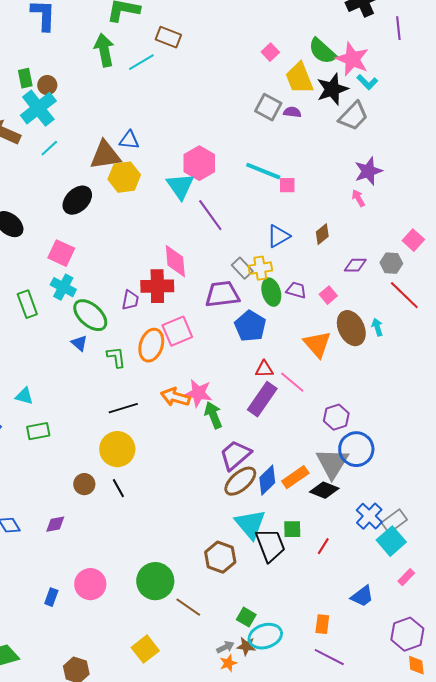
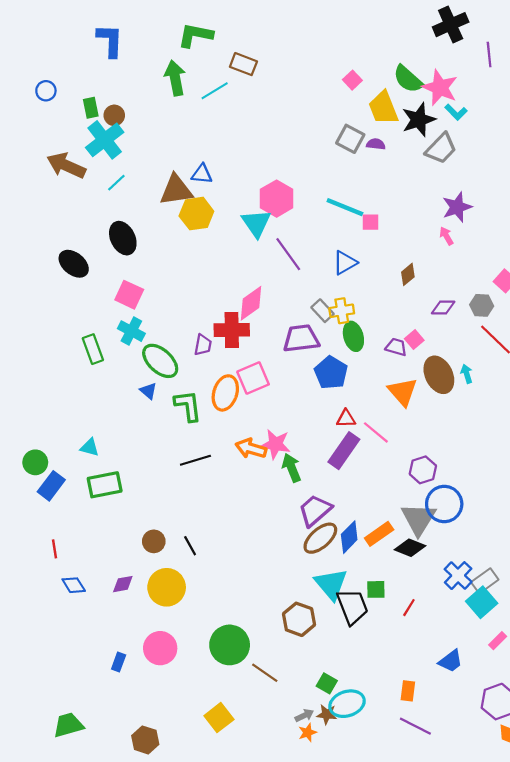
black ellipse: (77, 200) -> (123, 238), moved, turned -72
blue triangle: (278, 236) -> (345, 263), moved
pink diamond: (175, 261) -> (251, 303), turned 60
purple trapezoid: (296, 290) -> (396, 347), moved
green L-shape: (116, 357) -> (188, 406), size x1.4
green rectangle: (38, 431) -> (105, 485), size x1.4
yellow circle: (117, 449) -> (167, 587), moved

